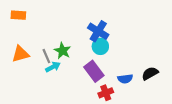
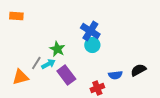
orange triangle: (21, 54) -> (20, 77), moved
gray line: (46, 56) -> (36, 63), moved, turned 56
purple rectangle: (94, 71) -> (66, 75), moved

